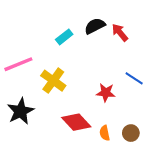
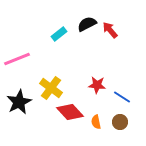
blue line: (134, 78) -> (122, 97), moved
yellow cross: (53, 81) -> (51, 88), moved

